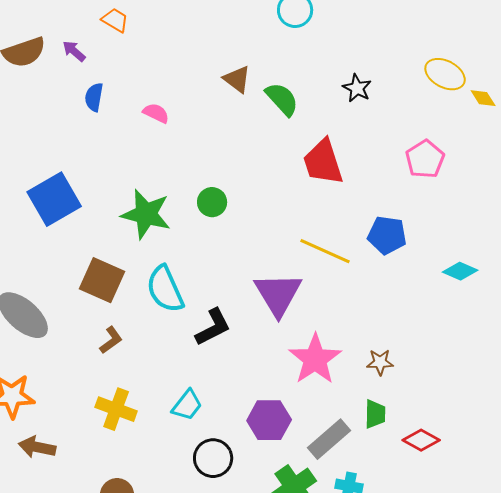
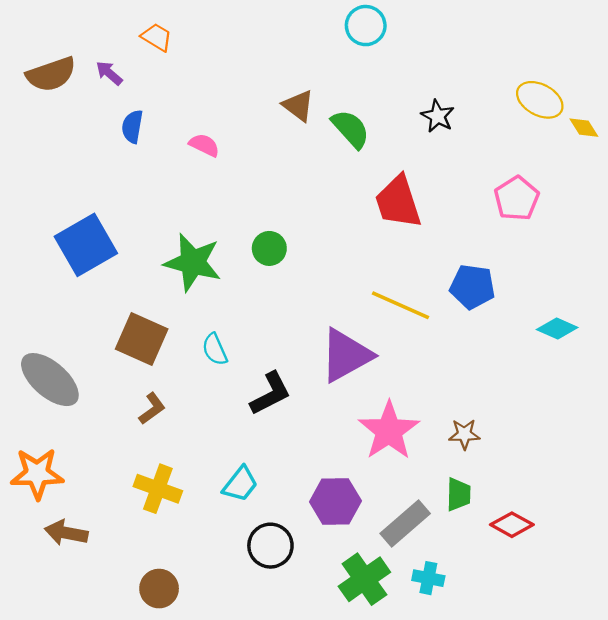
cyan semicircle: (165, 289) -> (215, 349), size x0.6
purple triangle: (278, 294) -> (346, 355), turned 32

